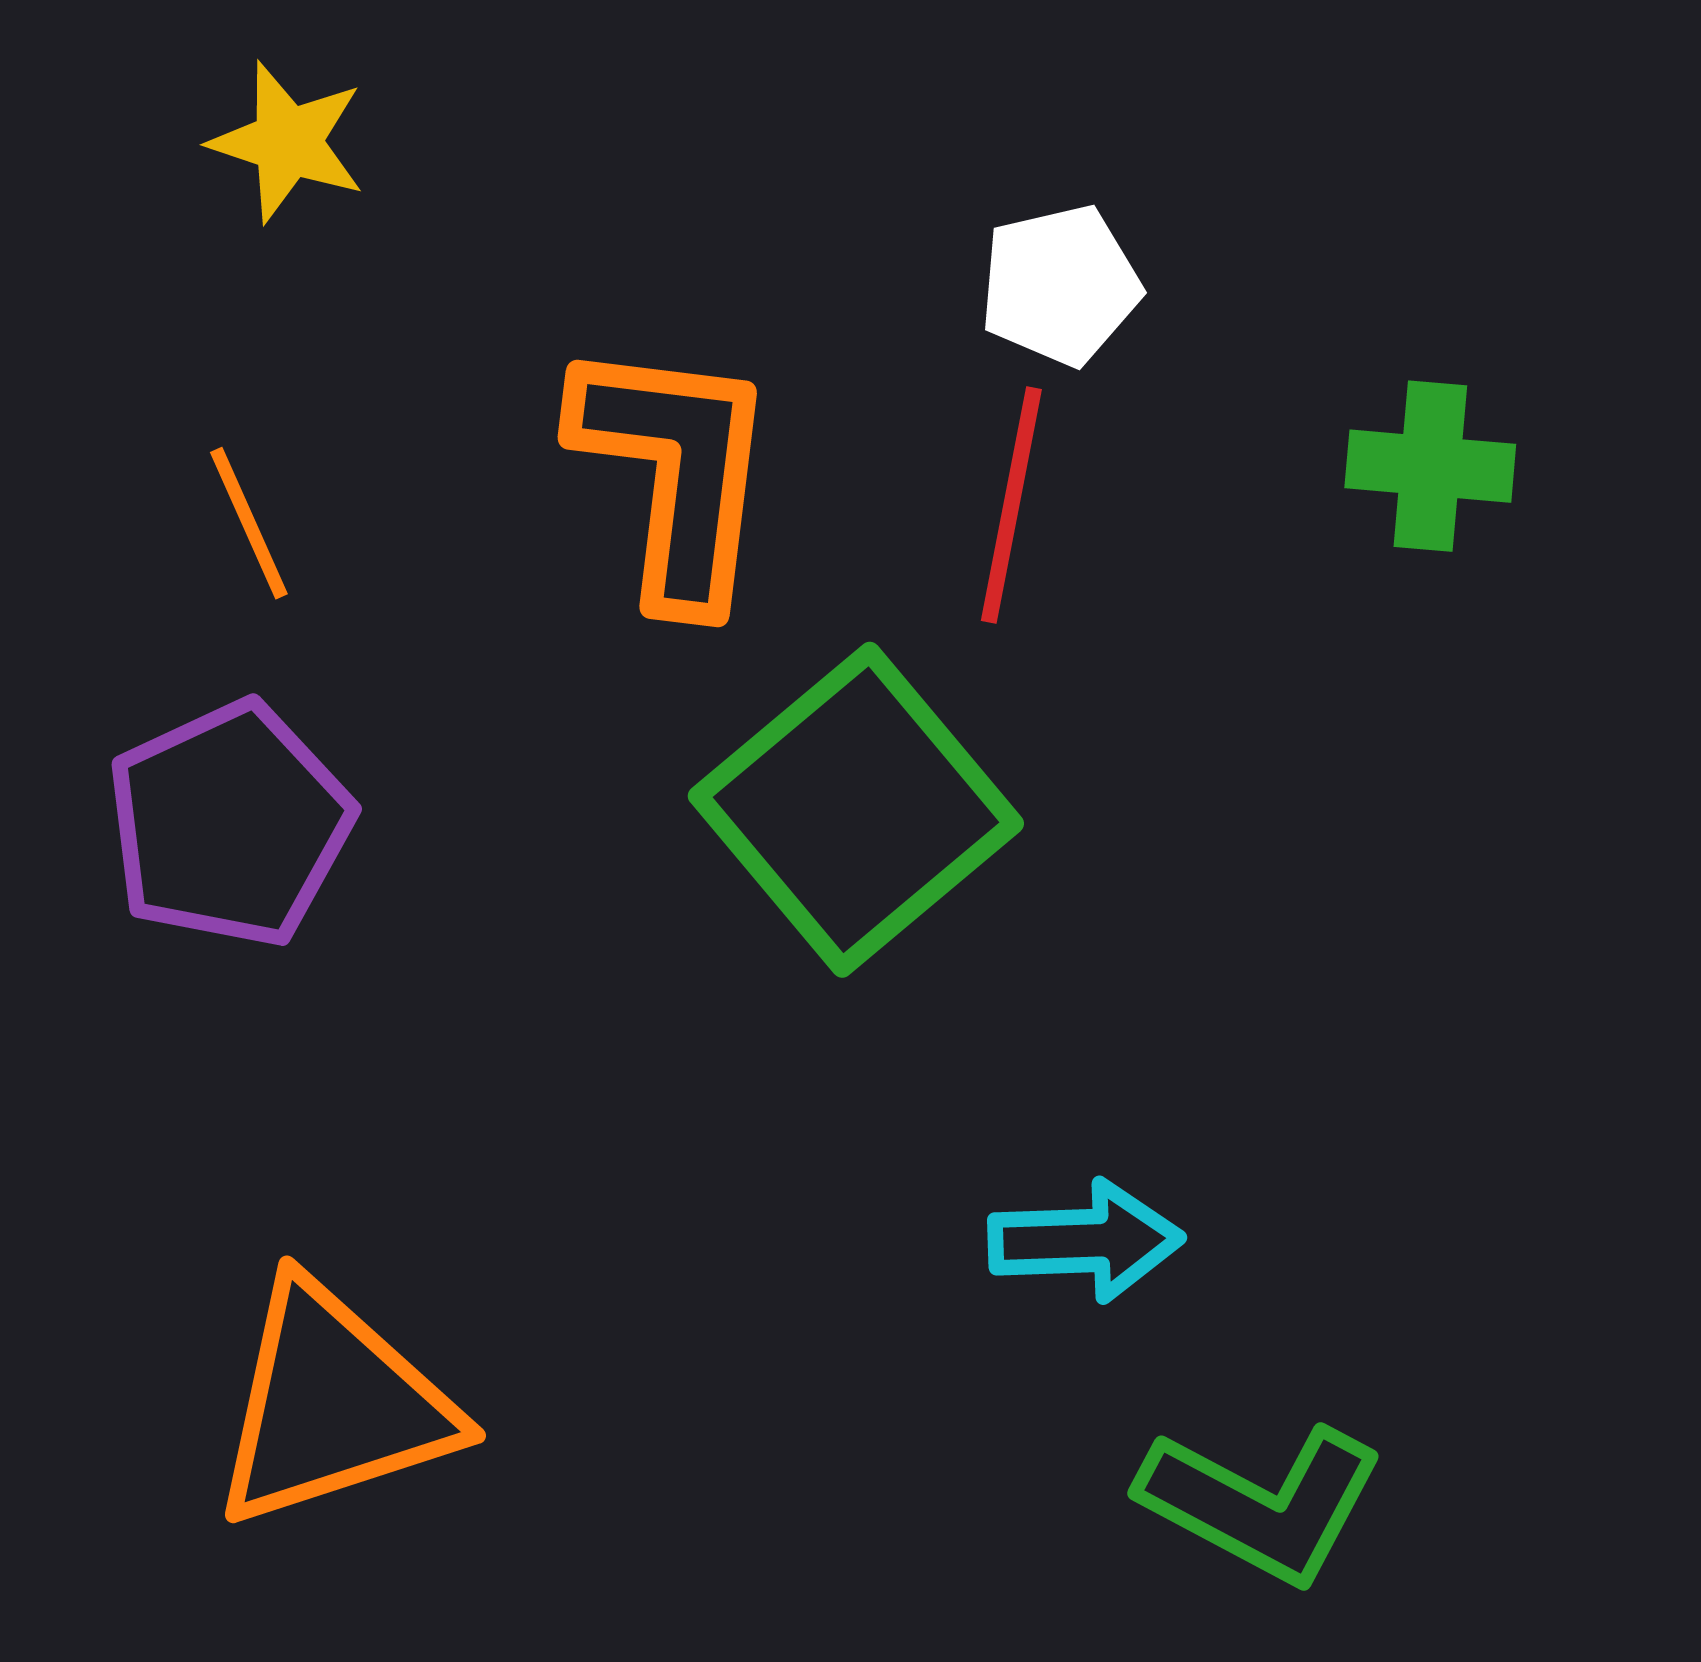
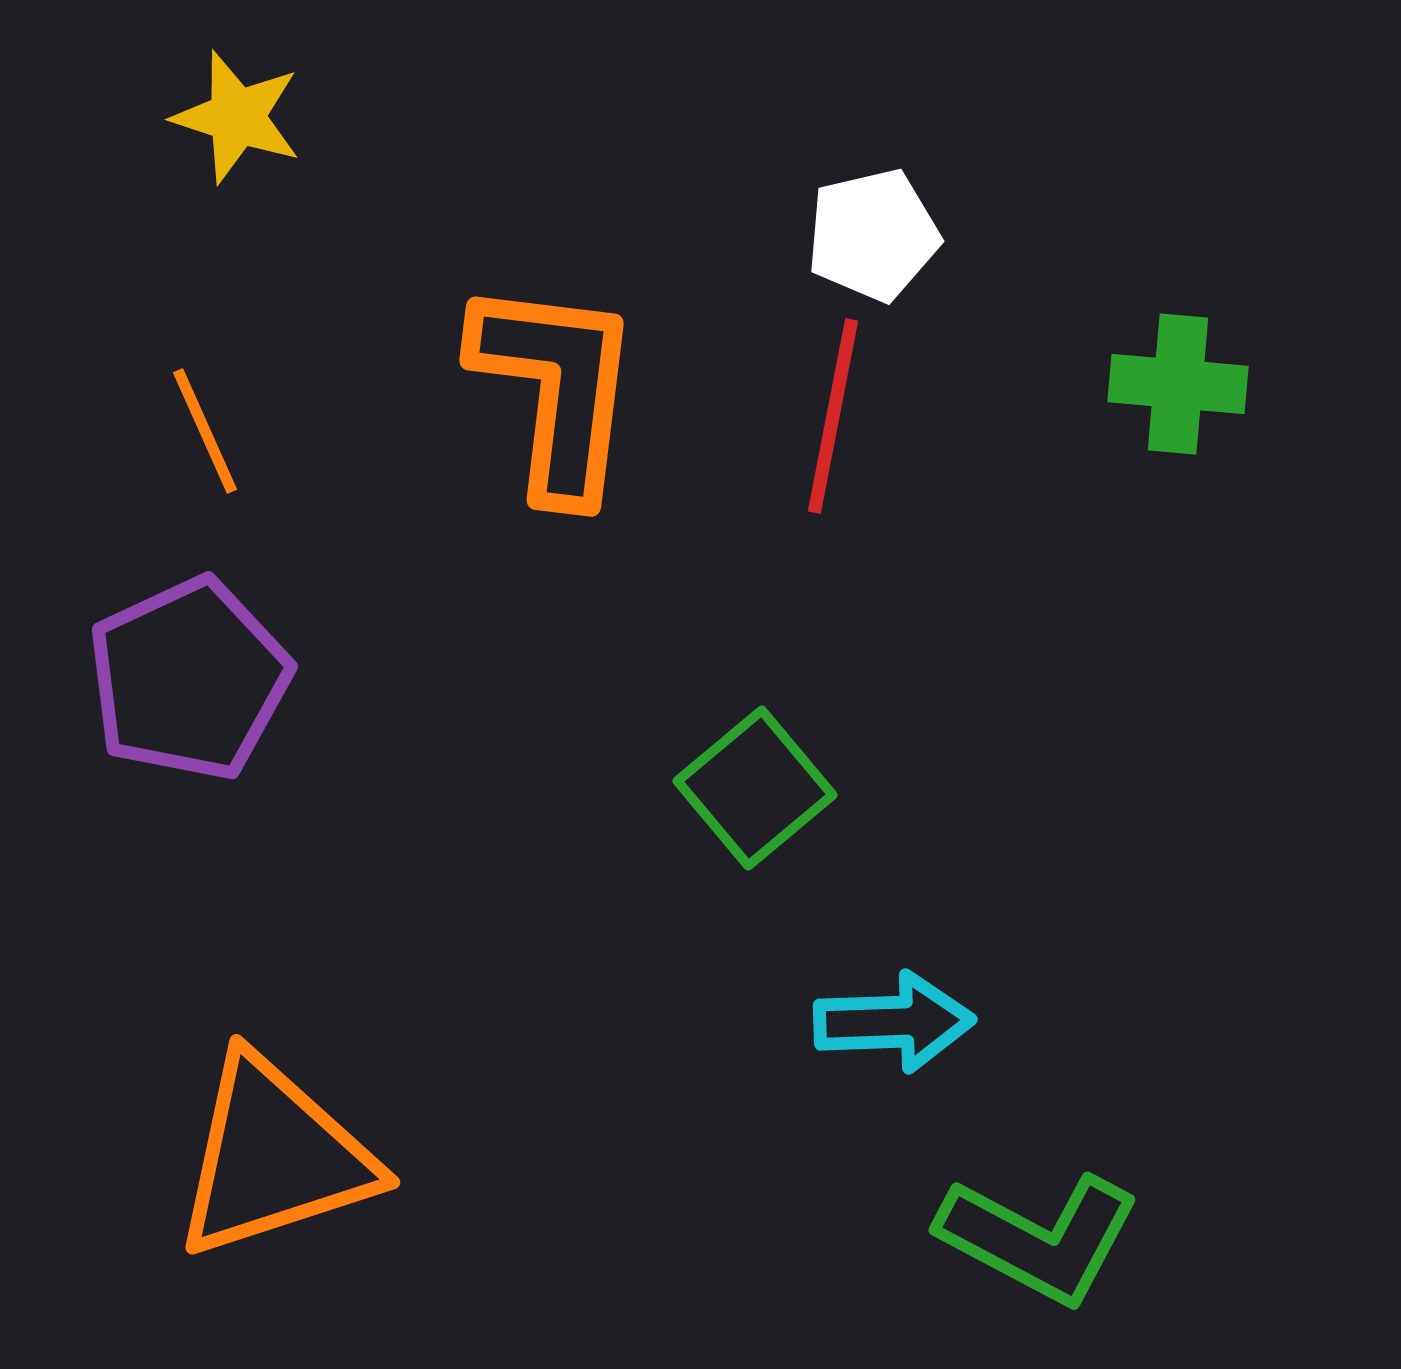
green square: (856, 810) -> (755, 788), moved, size x0.6

